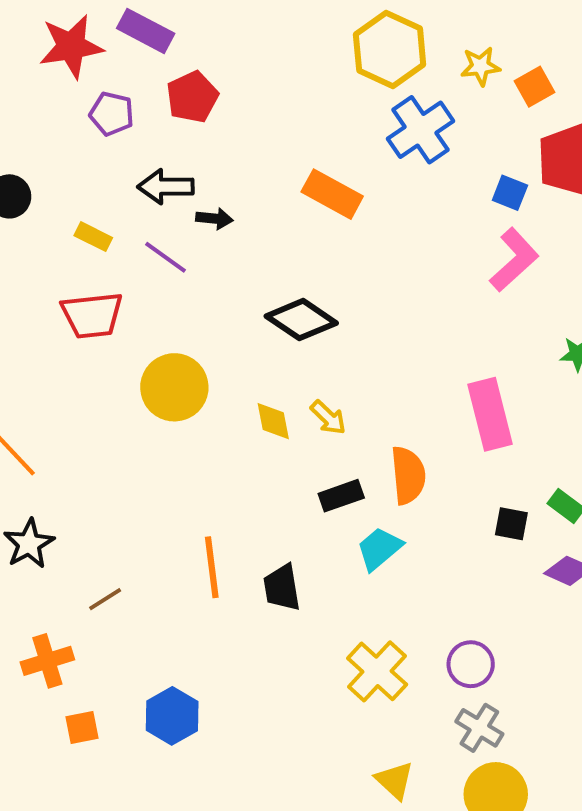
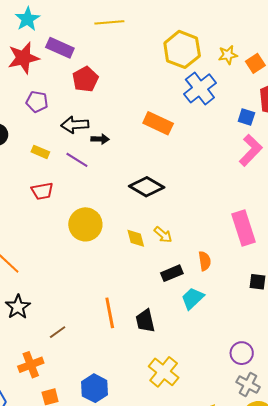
purple pentagon: (112, 114) -> (37, 102), moved
red trapezoid: (92, 315) -> (42, 191), size x0.7
orange semicircle: (408, 475) -> (205, 261), size x0.7
yellow cross: (377, 671) -> (164, 372), moved

